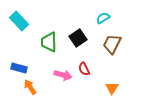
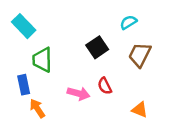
green trapezoid: (49, 42) -> (42, 60), moved
blue rectangle: (19, 68) -> (24, 85), turned 63
orange triangle: (112, 88) -> (140, 110), turned -40

